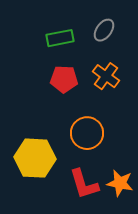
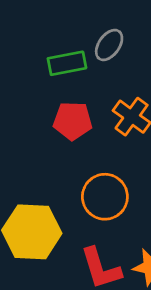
gray ellipse: (104, 30) -> (109, 45), moved

